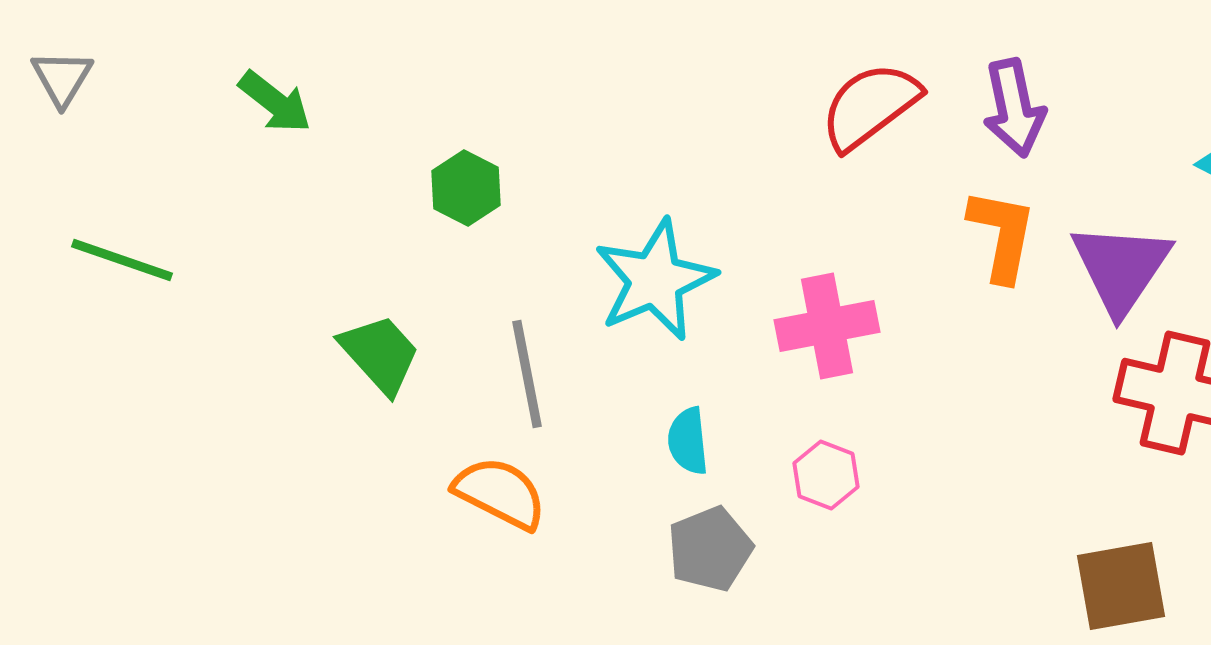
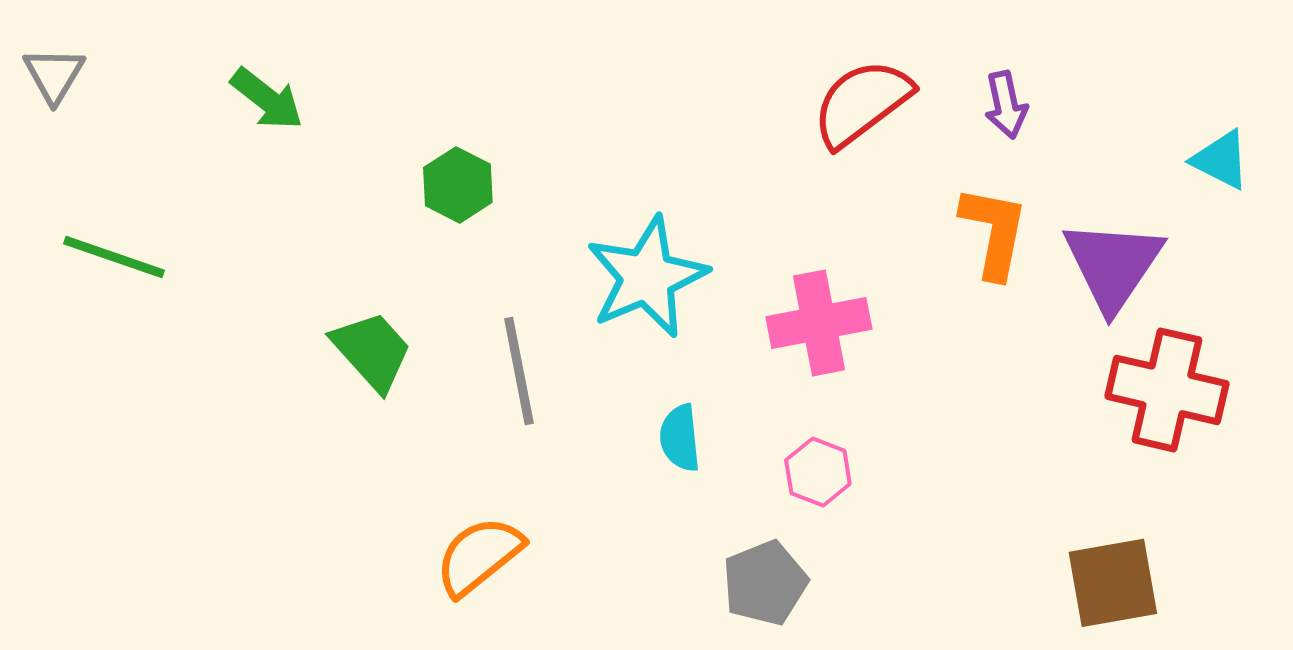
purple arrow: (1014, 108) -> (1006, 105), size x0.7
orange semicircle: (500, 493) -> (479, 556), moved, turned -66
gray pentagon: (710, 549) -> (765, 583), moved

